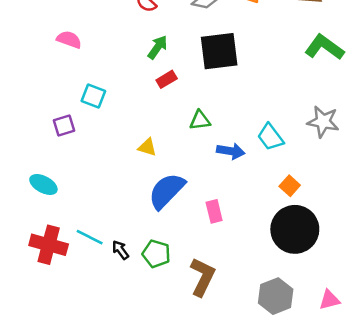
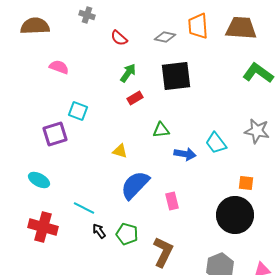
purple square: (64, 125) -> (55, 134), size x1.4
orange square: (290, 186) -> (246, 183), moved, turned -35
cyan line: (90, 237) -> (84, 208), moved

